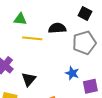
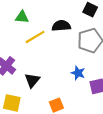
yellow line: (32, 38) -> (35, 37), turned -36

